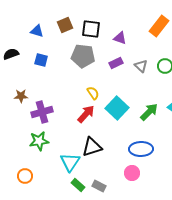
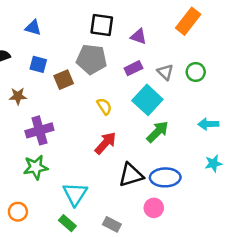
brown square: (65, 25) -> (64, 80), moved
brown star: (21, 96) -> (18, 96), moved
cyan square: (117, 108) -> (147, 100), moved
green arrow: (149, 112) -> (158, 132), moved
red arrow: (86, 114) -> (106, 143), moved
black triangle: (92, 147) -> (131, 175), moved
green rectangle: (78, 185) -> (67, 223), moved

